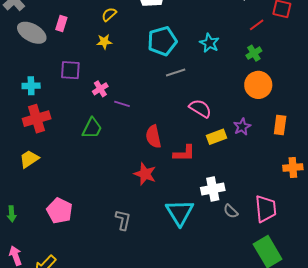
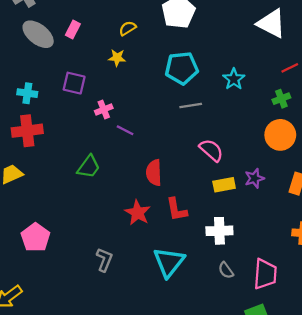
green trapezoid: (92, 128) -> (89, 167), moved
red L-shape: (184, 153) -> (177, 210), moved, turned 70
white cross: (213, 189) -> (219, 231), moved

